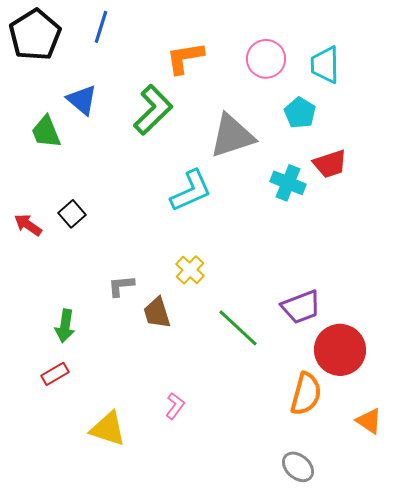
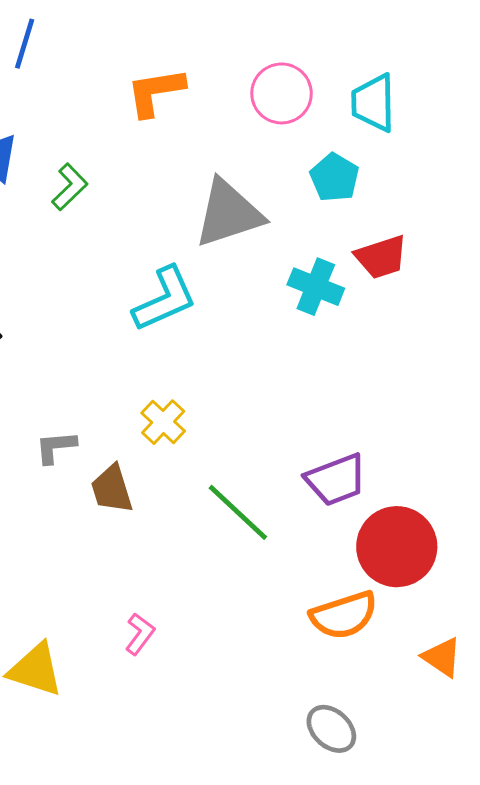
green L-shape: (153, 110) -> (70, 187), moved, size x0.6
orange semicircle: (306, 394) -> (344, 615), turned 57

